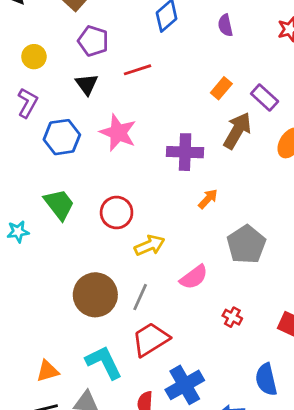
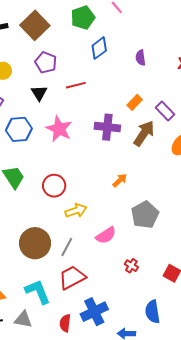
purple cross: (185, 152) -> (107, 127), moved

